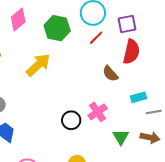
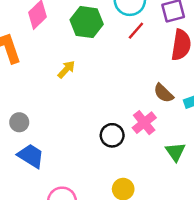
yellow arrow: (38, 65) -> (66, 69), size x0.6
brown semicircle: (110, 74) -> (163, 93), moved

